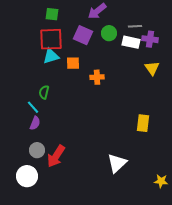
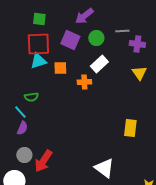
white rectangle: (131, 42) -> (99, 64), moved, turned -54
green semicircle: (44, 92) -> (31, 97), turned -112
white triangle: (117, 163) -> (104, 168), turned -40

